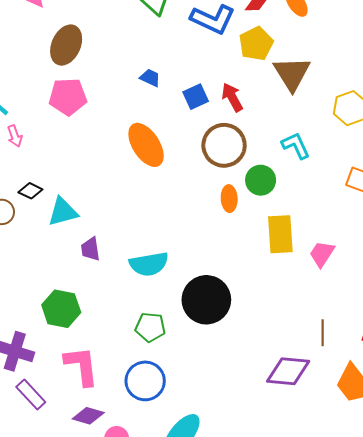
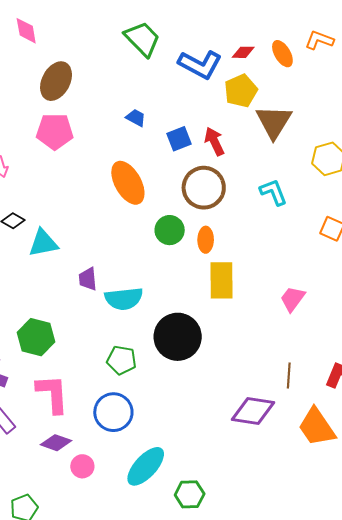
green circle: (261, 180) -> (170, 230), moved
yellow rectangle: (280, 234) -> (222, 280), moved
purple trapezoid: (90, 249) -> (88, 279), moved

